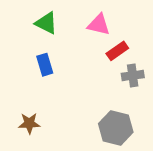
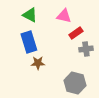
blue rectangle: (45, 65) -> (29, 42), size x1.5
brown star: (29, 123) -> (38, 63), moved

